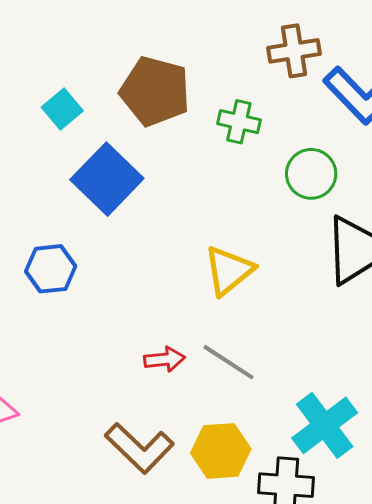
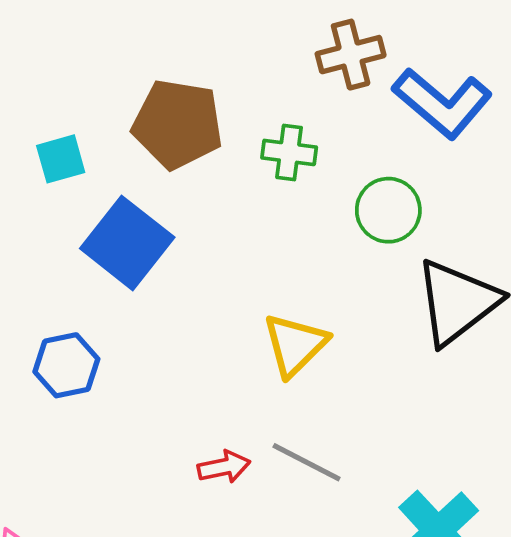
cyan square: (62, 109) -> (61, 159), turned 30

